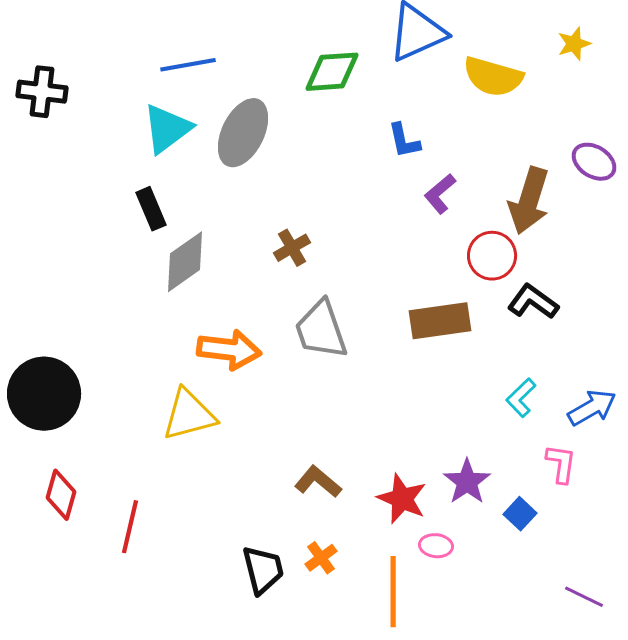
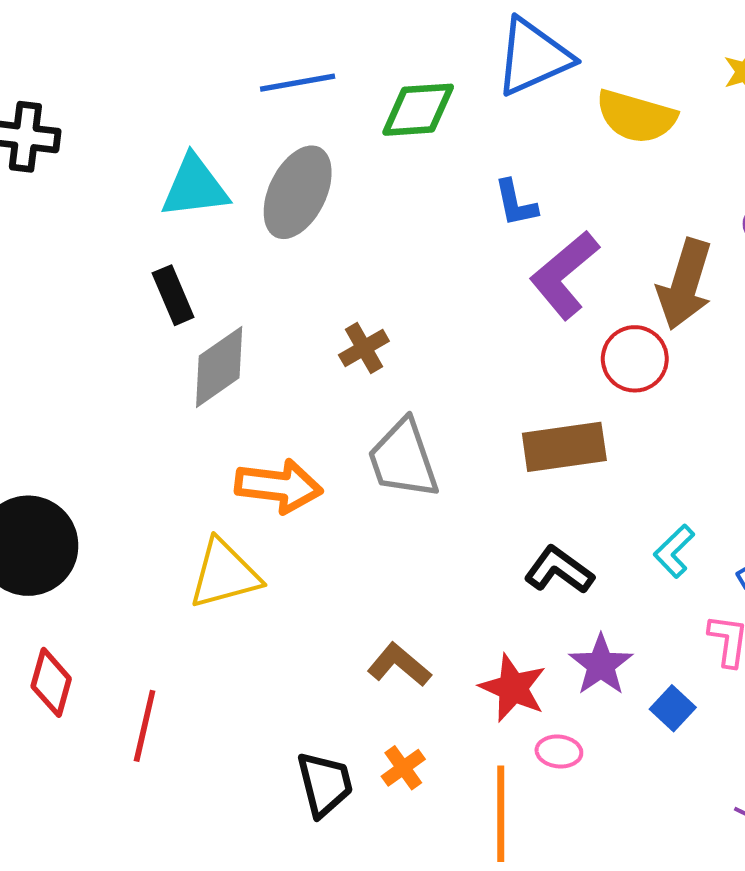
blue line: (188, 65) -> (298, 83), moved
cyan triangle: (167, 129) -> (195, 187), turned 30
purple L-shape: (440, 194) -> (564, 275), size x1.6
black L-shape: (533, 302) -> (559, 570), moved

